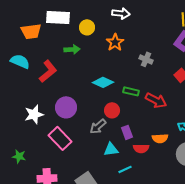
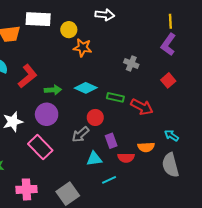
orange star: (115, 42) -> (83, 48), moved, turned -30
green arrow: (72, 49) -> (53, 90), moved

